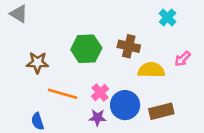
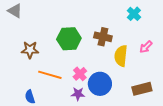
yellow semicircle: (151, 70) -> (121, 56), turned -85
brown rectangle: (161, 111) -> (142, 89), moved

